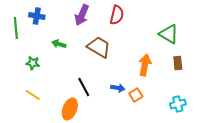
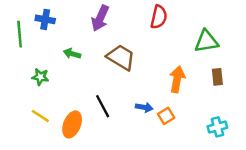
red semicircle: (117, 15) -> (159, 17), moved
green triangle: (169, 34) -> (206, 41), turned -40
orange ellipse: (70, 109) -> (72, 124), moved

